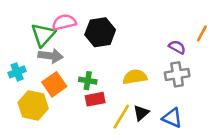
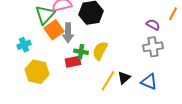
gray arrow: (51, 56) -> (68, 33), moved, turned 84
yellow semicircle: (135, 77) -> (100, 51), moved, turned -54
orange square: (54, 84) -> (54, 30), moved
red rectangle: (95, 99) -> (73, 62), moved

